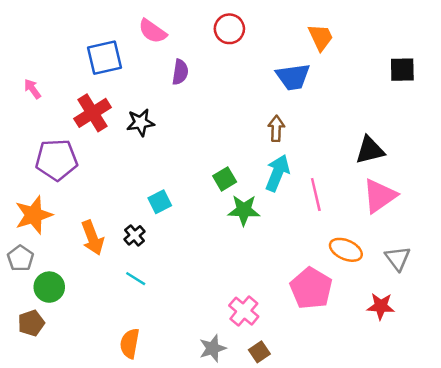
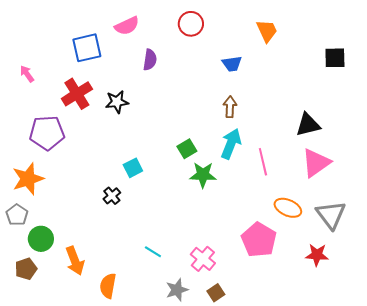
pink semicircle: (153, 31) -> (127, 26), turned -60
blue trapezoid: (293, 77) -> (232, 64), moved, size x0.7
orange arrow: (92, 238) -> (75, 261), moved
gray triangle: (398, 258) -> (331, 215), size x1.4
cyan line: (136, 279) -> (153, 252), moved

